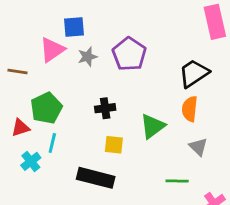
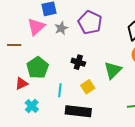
black cross: (105, 108) -> (78, 62), turned 32
cyan line: (52, 143) -> (60, 90), moved
yellow square: (114, 145) -> (88, 87), turned -32

